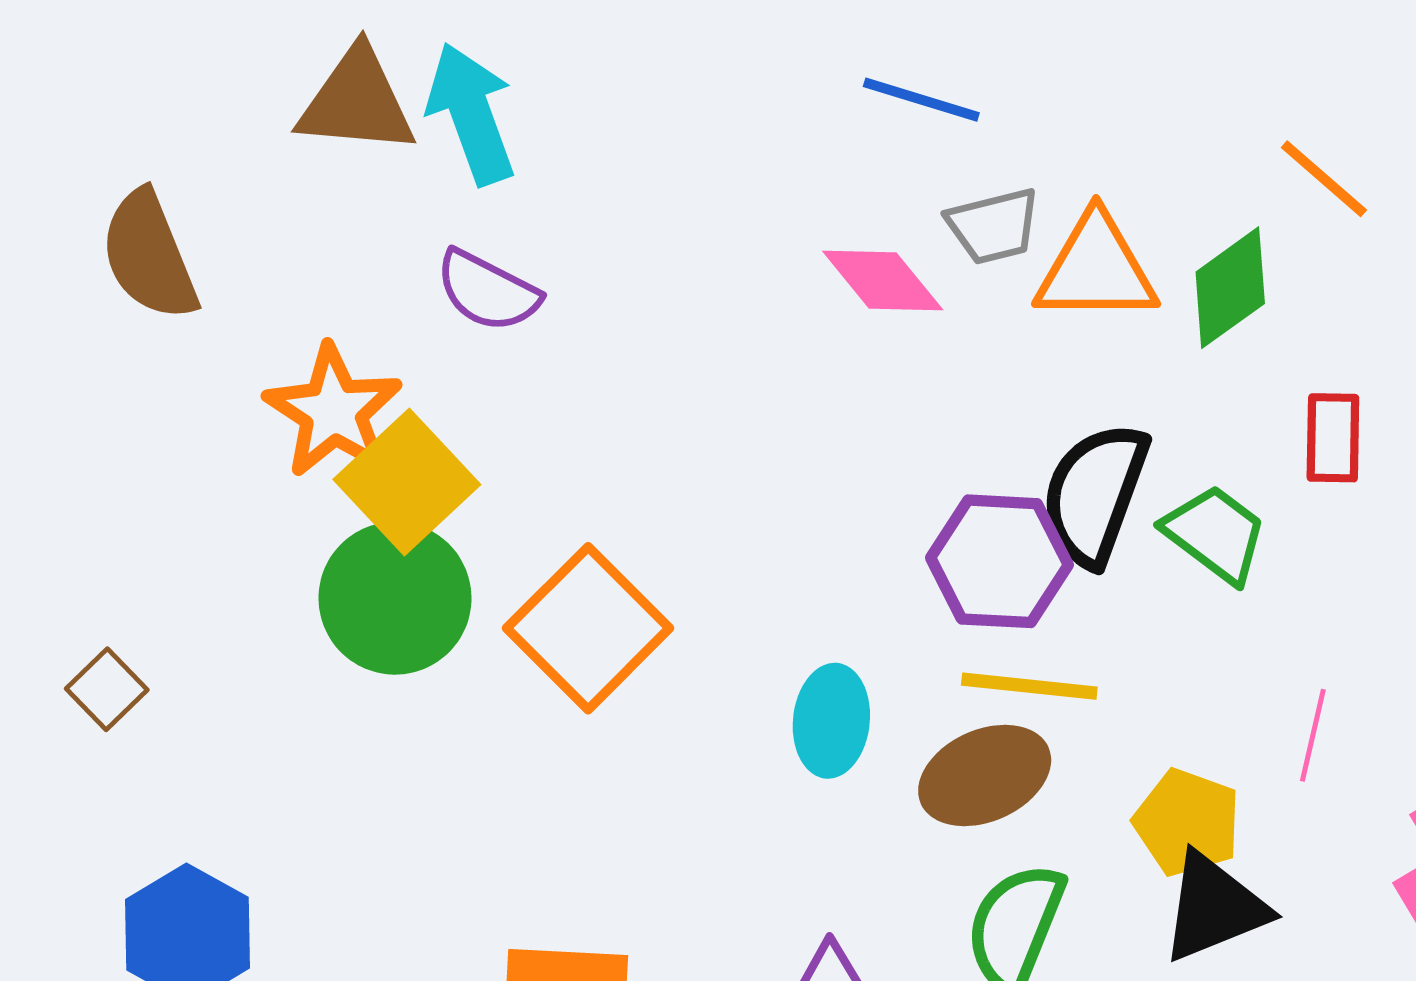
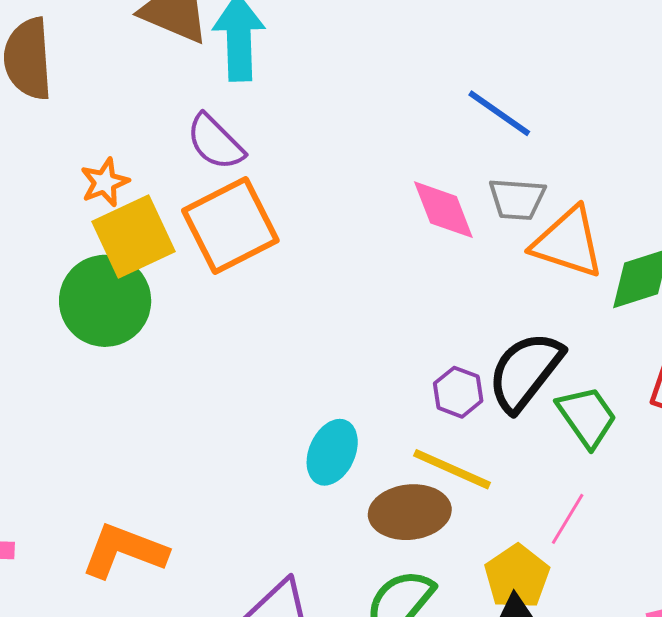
orange star: (333, 411) -> (105, 182), size x0.6
purple hexagon: (999, 561) -> (458, 392), size x0.6
orange square: (588, 628) -> (230, 226), moved
pink line: (1313, 735) -> (568, 519), moved

